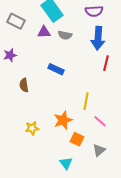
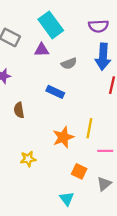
gray semicircle: (65, 35) -> (69, 64), moved, turned -32
orange star: (63, 120) -> (63, 137), moved
pink line: (100, 121) -> (105, 151), turned -40

